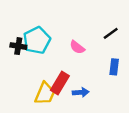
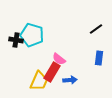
cyan pentagon: (37, 40) -> (32, 35), turned -30
pink semicircle: (77, 47) -> (59, 59), moved

